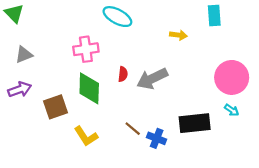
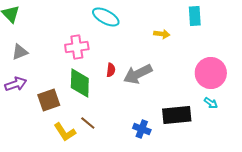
brown line: (133, 129) -> (88, 123), moved
yellow L-shape: (86, 136) -> (65, 132), moved

